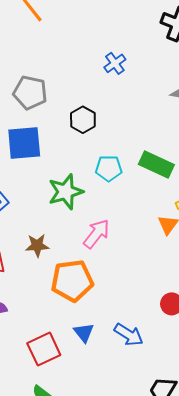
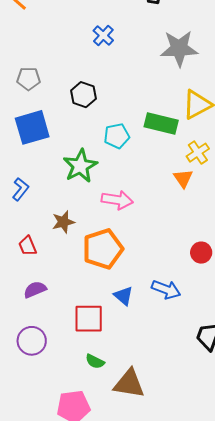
gray pentagon: (30, 93) -> (29, 79), size x0.7
pink arrow: (96, 234) -> (117, 200), turned 72
red square: (44, 349) -> (89, 319), turned 36

